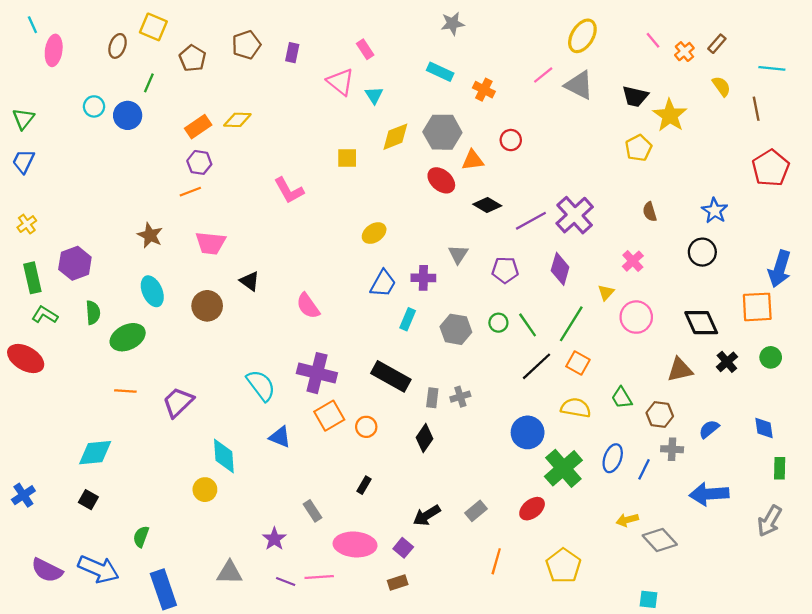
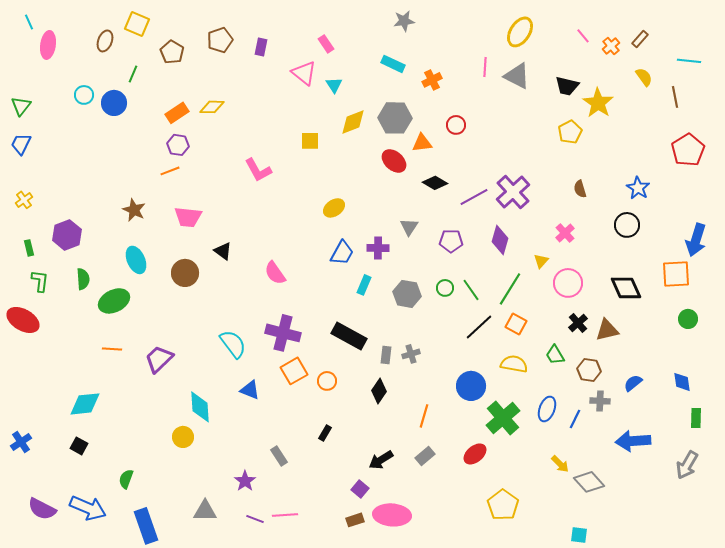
pink line: (543, 75) -> (485, 67), turned -48
orange cross: (484, 90) -> (432, 80), turned 36
green rectangle: (32, 278) -> (29, 248), size x0.6
green L-shape: (45, 315) -> (40, 281), turned 65
black cross: (727, 362) -> (578, 323), moved
yellow arrow: (627, 520) -> (560, 464), turned -120
pink ellipse: (355, 544) -> (392, 515), moved
orange line: (496, 561) -> (424, 416), moved

